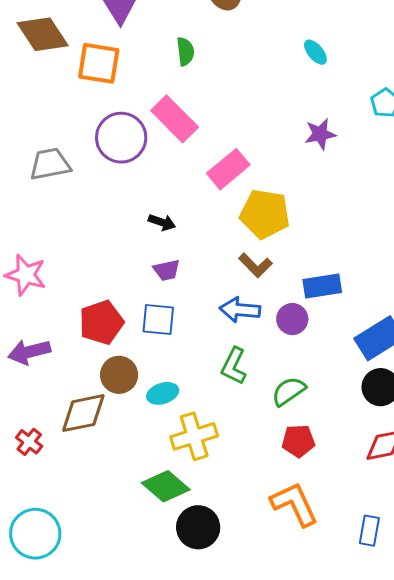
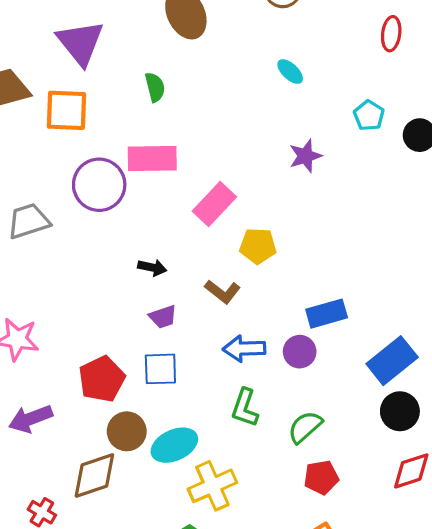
pink rectangle: (175, 119) -> (152, 159), turned -39
yellow pentagon: (265, 214) -> (258, 246), size x0.7
brown L-shape: (255, 265) -> (223, 292), moved
cyan ellipse: (163, 393) -> (174, 445), size x1.4

